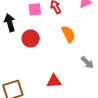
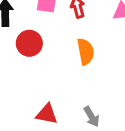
gray arrow: (87, 62) -> (92, 117), moved

